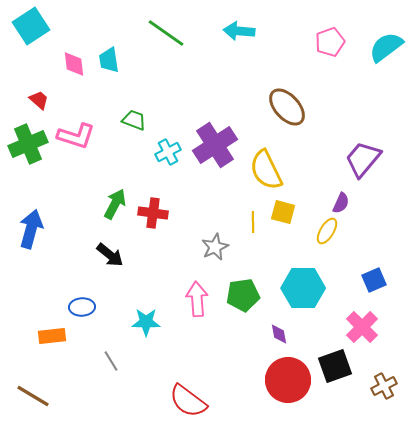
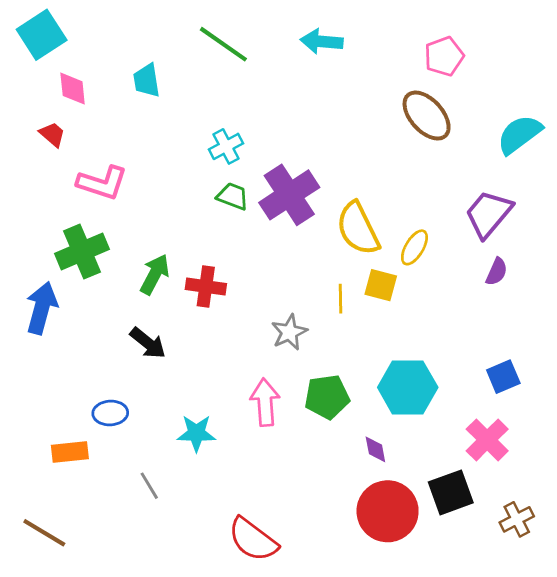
cyan semicircle: (386, 47) -> (519, 134), moved
pink diamond: (74, 64) -> (73, 89), moved
brown ellipse: (287, 107) -> (427, 116), moved
green trapezoid: (134, 120) -> (233, 196), moved
green cross: (28, 144) -> (82, 251), moved
cyan cross: (168, 152) -> (226, 146), moved
purple semicircle: (341, 203) -> (497, 272), moved
yellow ellipse: (327, 231) -> (414, 247), moved

